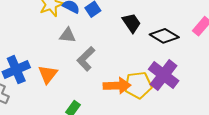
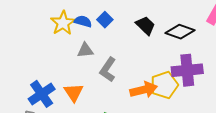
purple cross: (164, 75) -> (187, 70), turned -32

